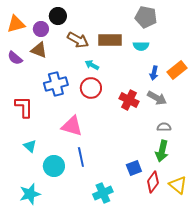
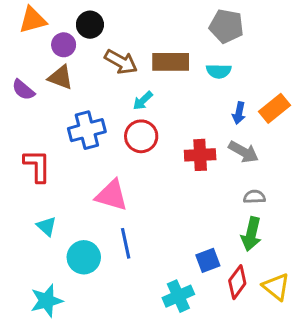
orange triangle: (16, 24) -> (33, 20), moved
cyan arrow: (92, 65) -> (143, 101), turned -72
red cross: (129, 100) -> (200, 155), turned -30
cyan cross: (103, 193) -> (178, 296), moved

